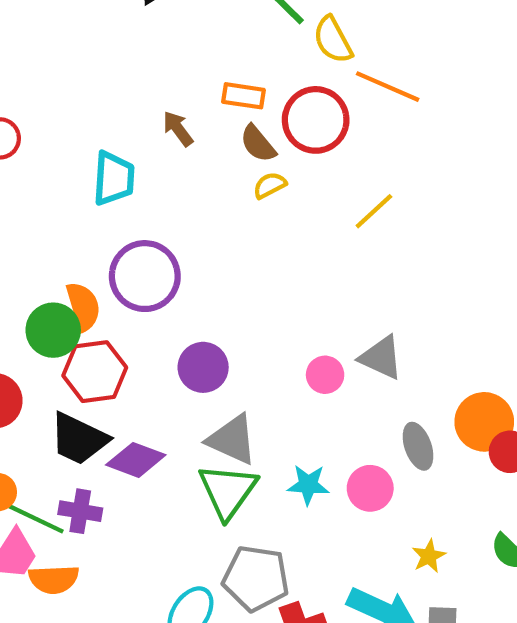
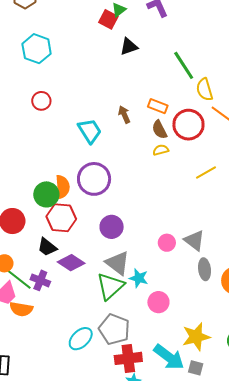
cyan trapezoid: (114, 178) -> (90, 131), turned -48
black trapezoid: (79, 439) -> (47, 247), size x0.7
gray ellipse: (418, 446) -> (205, 269), moved
cyan star: (308, 485) -> (139, 278), moved
pink circle: (370, 488) -> (158, 302), moved
yellow star: (429, 556) -> (196, 337), size x1.8

